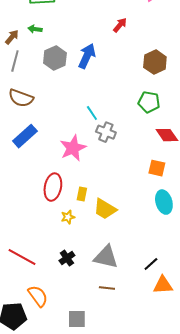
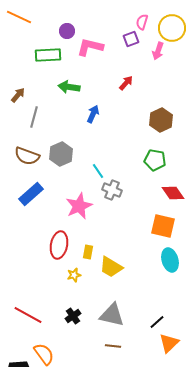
green arrow: (35, 29) -> (69, 87), moved, size x1.5
blue arrow: (87, 56) -> (93, 114), size x0.7
gray hexagon: (55, 58) -> (61, 154), moved
gray line: (15, 61) -> (34, 117), moved
orange square: (157, 168) -> (163, 226), size x1.4
orange triangle: (163, 285) -> (169, 343), turned -40

